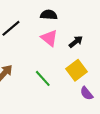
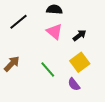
purple semicircle: (87, 93) -> (74, 84), moved

